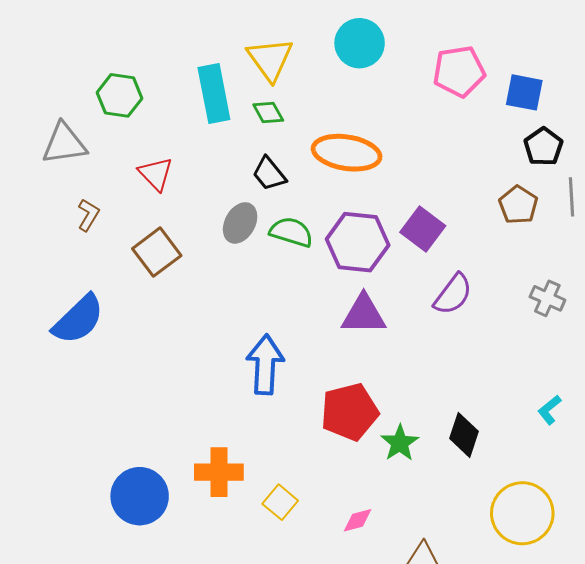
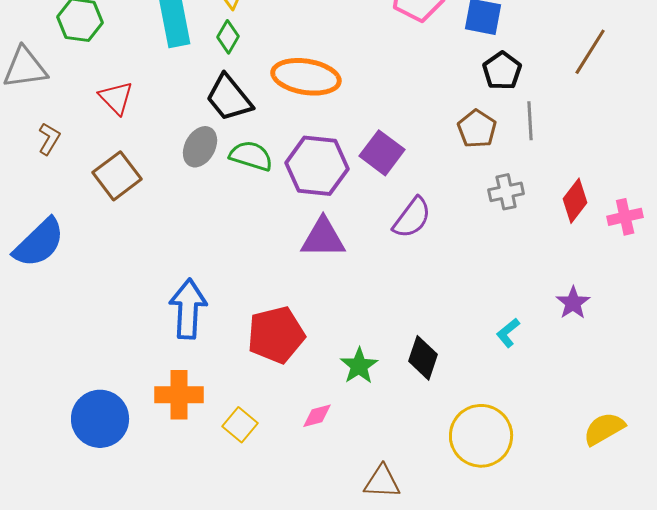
green diamond: (268, 112) -> (228, 37), turned 60
black trapezoid: (269, 174) -> (229, 98), size x1.4
gray cross: (547, 298) -> (506, 192), moved, turned -36
blue arrow: (265, 365) -> (188, 309), moved
red pentagon: (350, 412) -> (276, 335), moved
pink diamond: (358, 520) -> (317, 416), moved

